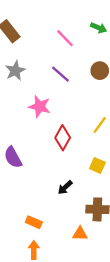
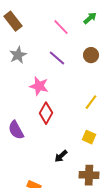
green arrow: (99, 28) -> (90, 18), turned -64
red diamond: (63, 138) -> (46, 113), moved

